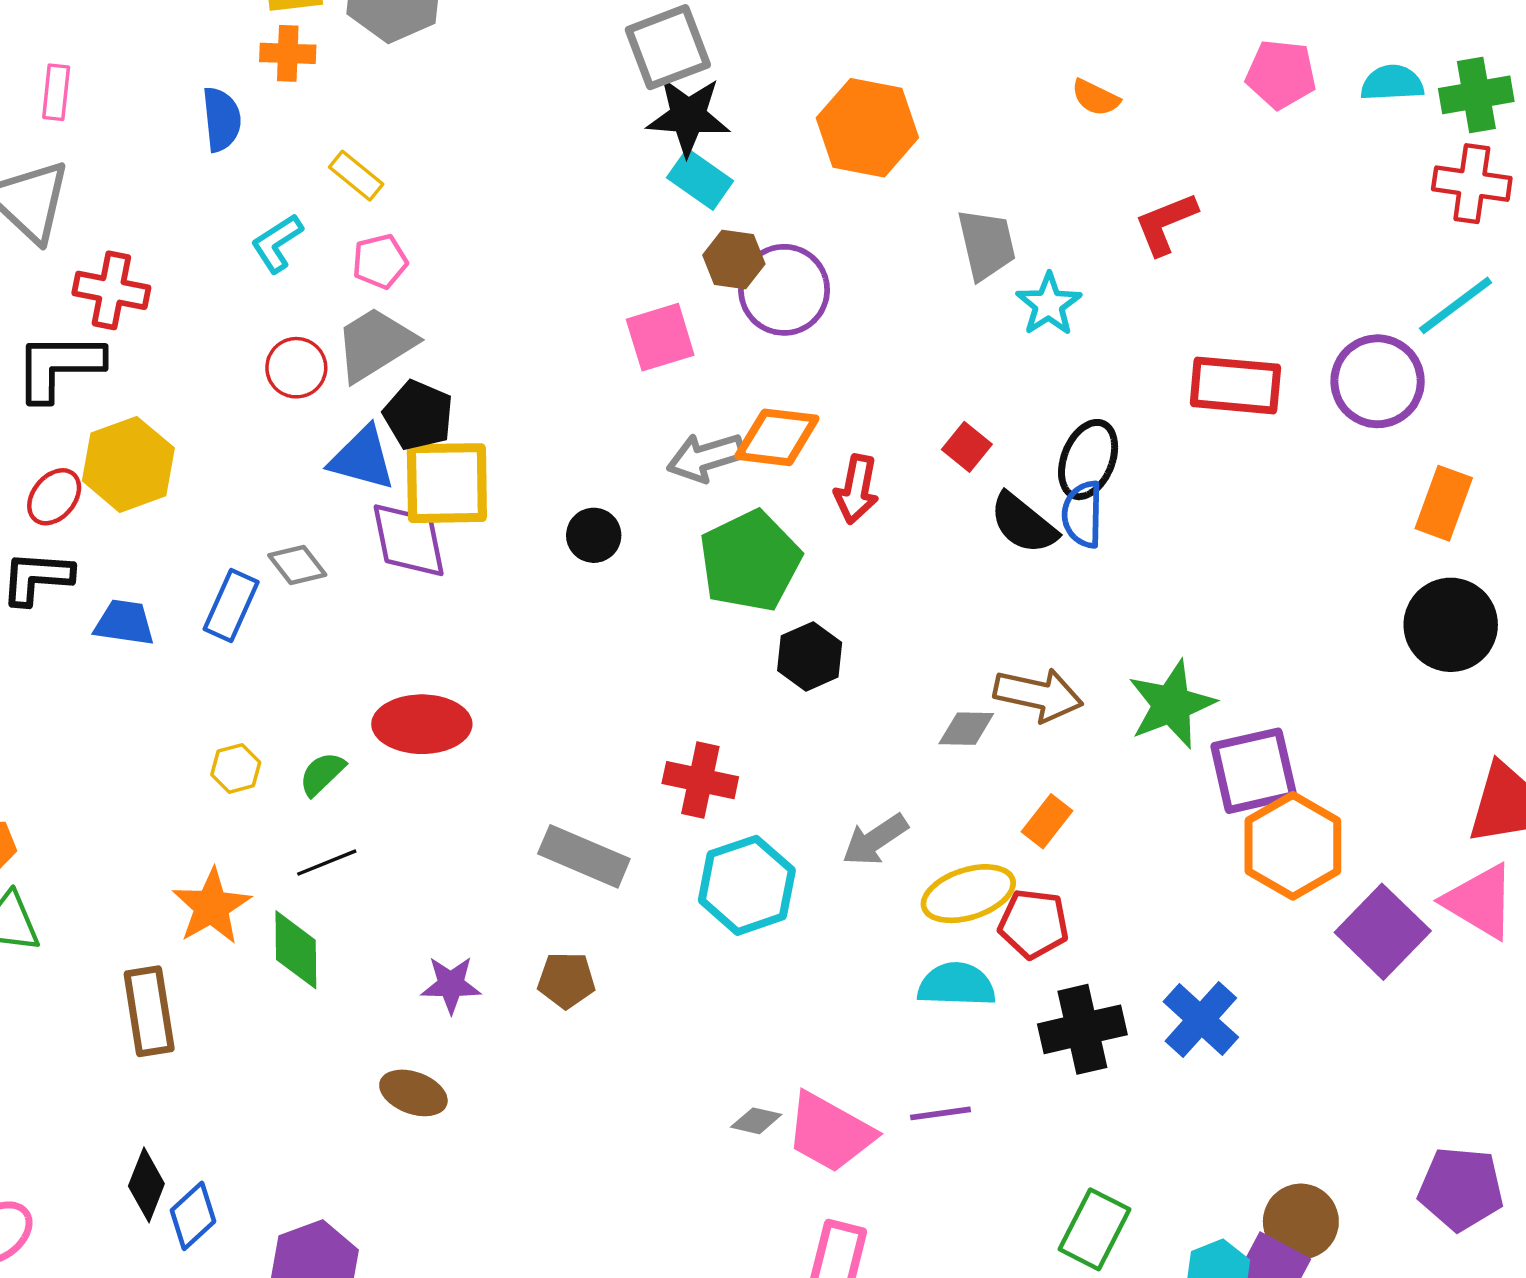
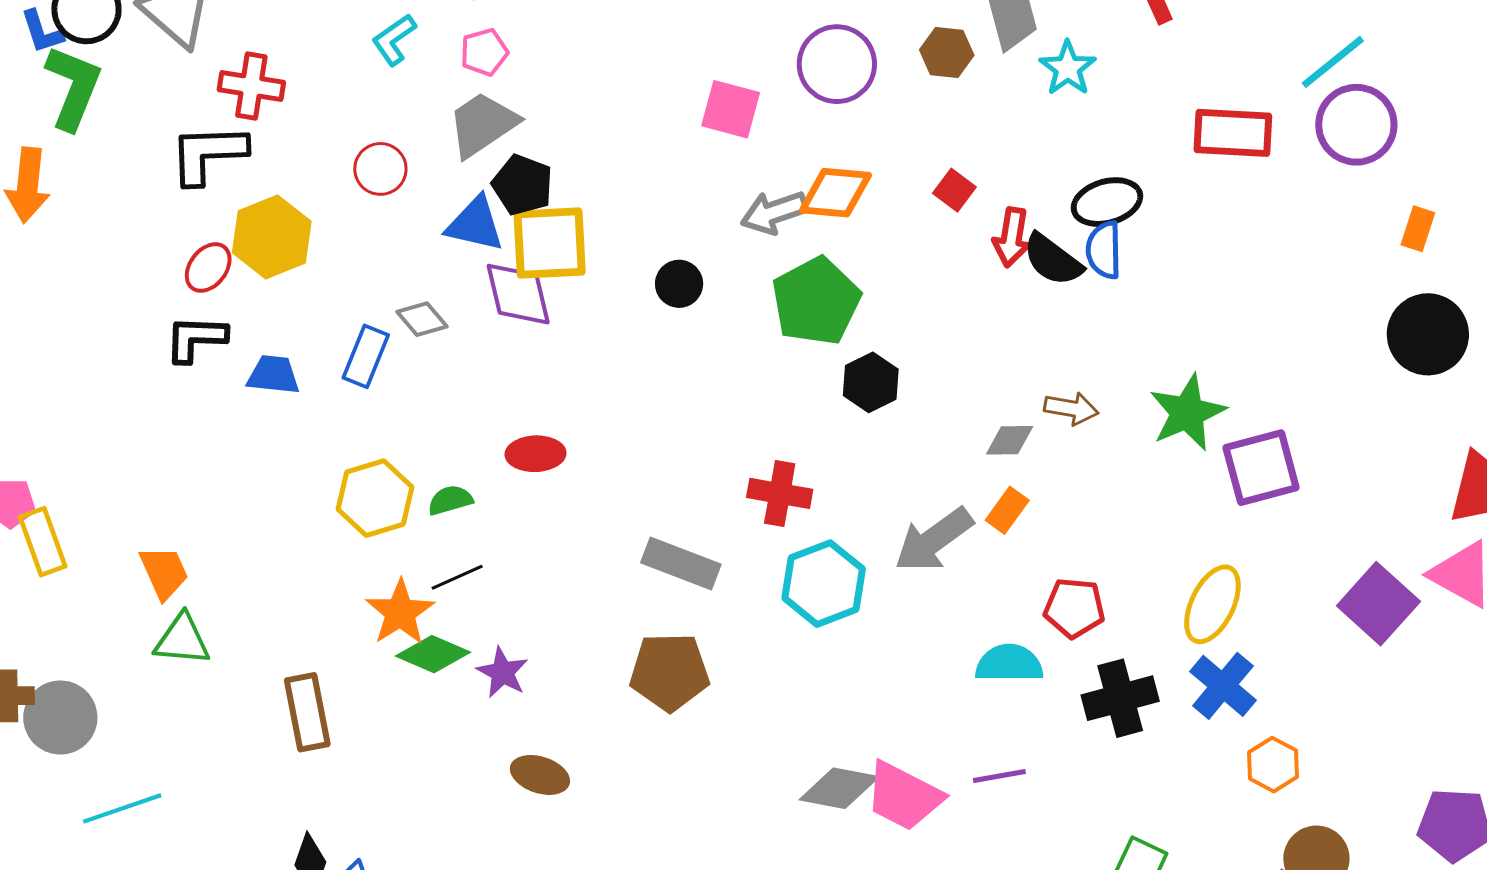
brown hexagon: (734, 260) -> (947, 53), moved
cyan line: (1456, 305) -> (1333, 62), moved
pink square: (660, 337) -> (731, 109), turned 34
red circle: (296, 368) -> (380, 169), moved
red square: (967, 447) -> (954, 190), moved
black ellipse: (1088, 460) -> (1107, 202), turned 54
red arrow: (857, 489) -> (1012, 237), moved
orange rectangle: (1444, 503) -> (1418, 229), size x0.7
brown arrow: (1038, 695) -> (1071, 408), size x0.7
red ellipse: (422, 724) -> (536, 454), size x0.7
yellow hexagon: (236, 768) -> (375, 498), size x1.8
green semicircle: (322, 774) -> (450, 500), turned 30
orange rectangle: (1047, 821) -> (1007, 510), moved
gray arrow: (875, 840) -> (934, 540), size x1.4
orange hexagon: (1293, 846) -> (1273, 765), moved, size x0.6
yellow ellipse: (968, 894) -> (1212, 604), moved, turned -44
orange star: (212, 906) -> (400, 612), moved
green diamond: (296, 950) -> (433, 654), turned -64
brown pentagon: (566, 980) -> (669, 672), size x1.6
purple star: (451, 985) -> (502, 672), moved, turned 30
gray diamond: (756, 1121) -> (839, 788), size x1.8

